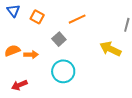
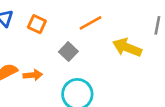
yellow arrow: (111, 49) -> (127, 48), moved

